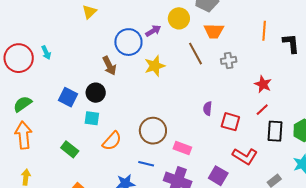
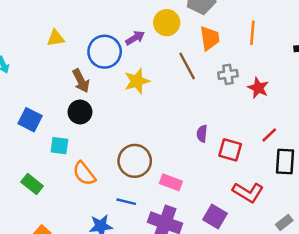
yellow triangle: (89, 12) -> (56, 38), moved, turned 35
orange trapezoid: (214, 31) -> (210, 38), turned -100
orange line: (264, 31) -> (252, 33), moved
red star: (263, 84) -> (258, 88), moved
black circle: (96, 93) -> (80, 112), moved
orange semicircle: (112, 141) -> (84, 174), turned 100

